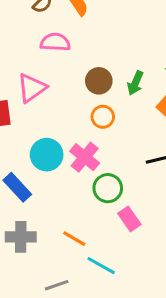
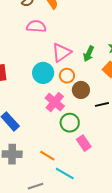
brown circle: (99, 81) -> (81, 90), moved
pink triangle: (32, 88) -> (61, 53), moved
cyan circle: (47, 155) -> (43, 73), moved

